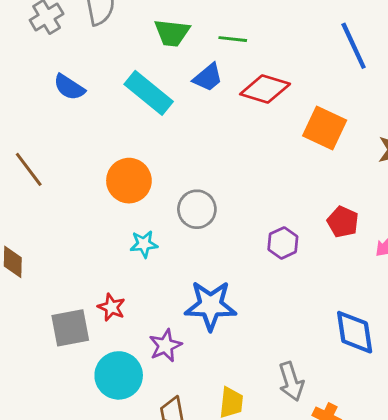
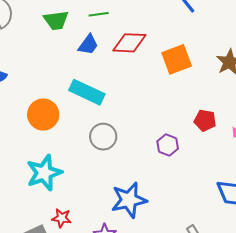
cyan rectangle: (149, 93) -> (87, 92), moved
orange square: (325, 128) -> (177, 59), turned -32
orange circle: (129, 181) -> (43, 115), moved
cyan star: (144, 244) -> (44, 173), moved, size x1.8

